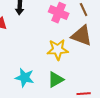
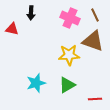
cyan star: (25, 78) -> (36, 83), turned -30

